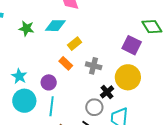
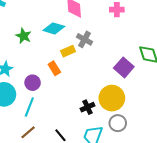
green star: (26, 28) -> (24, 36), moved
gray cross: (94, 66) -> (84, 39), moved
gray circle: (94, 107) -> (118, 123), moved

